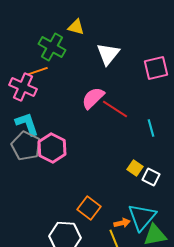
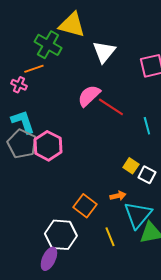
yellow triangle: (76, 27) -> (72, 25), size x1.6
pink cross: (23, 87) -> (19, 85), size x0.6
orange arrow: (122, 223) -> (118, 196), moved

